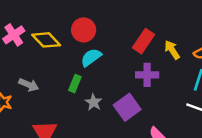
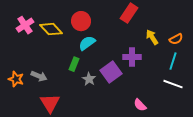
red rectangle: (143, 41) -> (129, 13), moved
gray arrow: (29, 85) -> (39, 76), moved
purple square: (127, 107) -> (111, 72), moved

